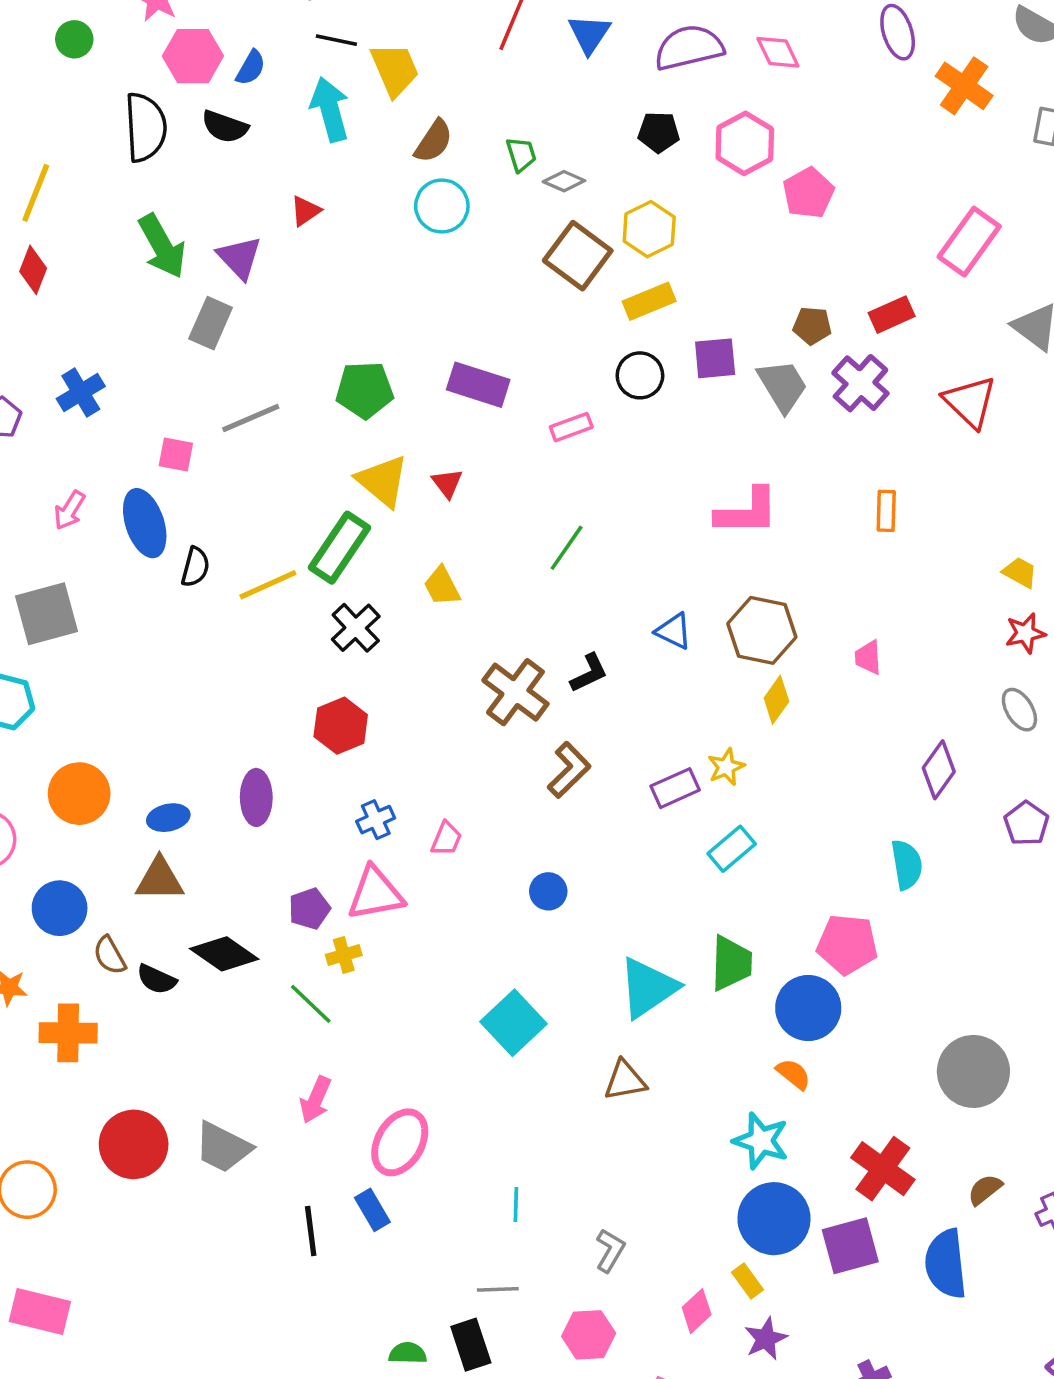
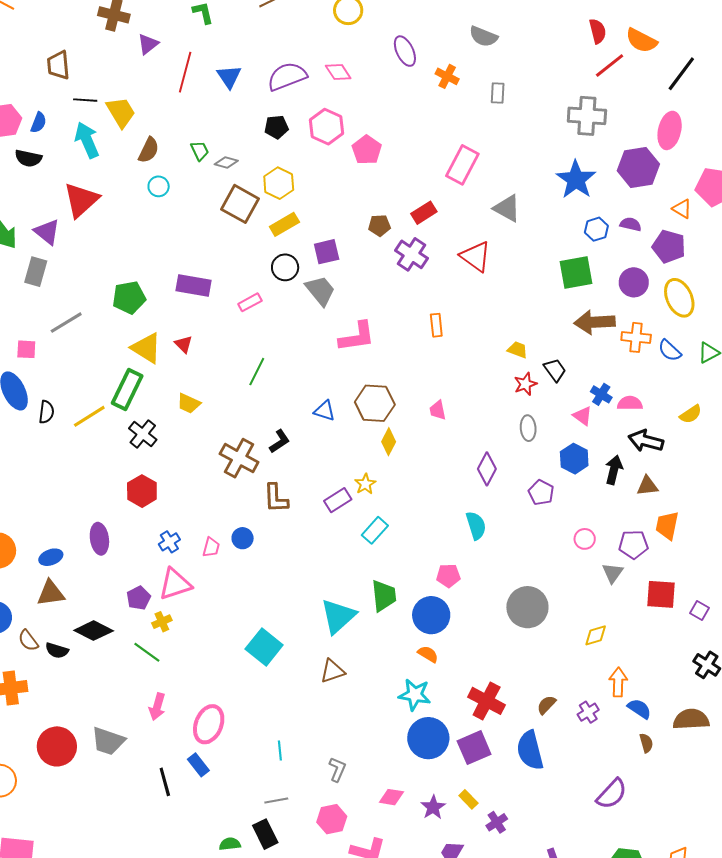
orange cross: (964, 86) -> (447, 76), size x0.7
cyan circle: (442, 206) -> (159, 186), size x0.7
red triangle: (305, 211) -> (81, 200), size x2.0
gray trapezoid: (783, 386) -> (320, 291), moved
yellow trapezoid: (442, 586) -> (189, 403), turned -30
gray ellipse: (1019, 710) -> (528, 428), turned 35
brown L-shape: (569, 770) -> (276, 498), turned 140
blue circle: (548, 891) -> (243, 538), moved
pink pentagon: (847, 944) -> (448, 576), size x0.7
gray circle: (973, 1071) -> (527, 607), moved
yellow rectangle: (747, 1281) -> (468, 799), moved
pink diamond: (697, 1311) -> (391, 797), turned 60

